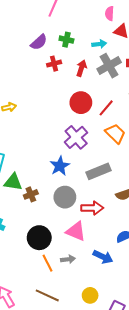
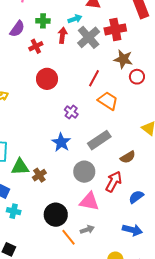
red arrow: (81, 68) -> (62, 35), moved
red circle: (81, 103) -> (47, 79), moved
purple cross: (76, 137) -> (71, 112), size x0.6
gray circle: (65, 197) -> (84, 172), moved
red arrow: (92, 208) -> (114, 182), moved, turned -50
blue arrow: (103, 257) -> (132, 230), moved

